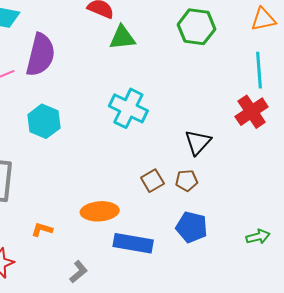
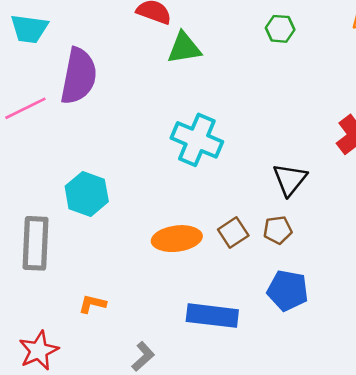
green hexagon: (196, 27) -> (280, 29), size x0.6
cyan hexagon: (44, 121) -> (87, 194), moved
orange ellipse: (100, 211) -> (177, 239), moved

